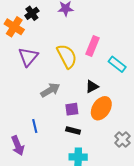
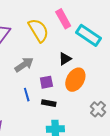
pink rectangle: (93, 46) -> (63, 19), turned -48
cyan rectangle: (117, 64) -> (89, 35), size x1.4
blue line: (35, 126) -> (27, 95), moved

